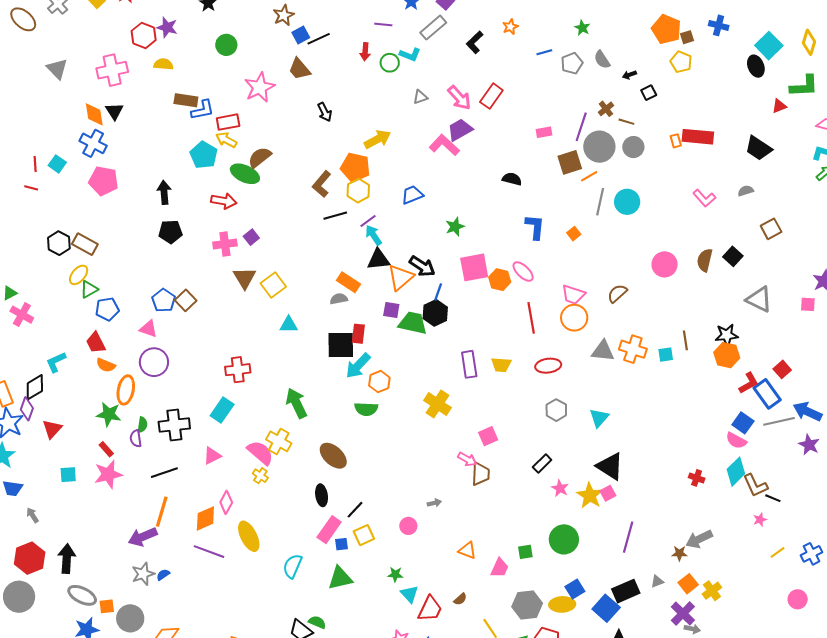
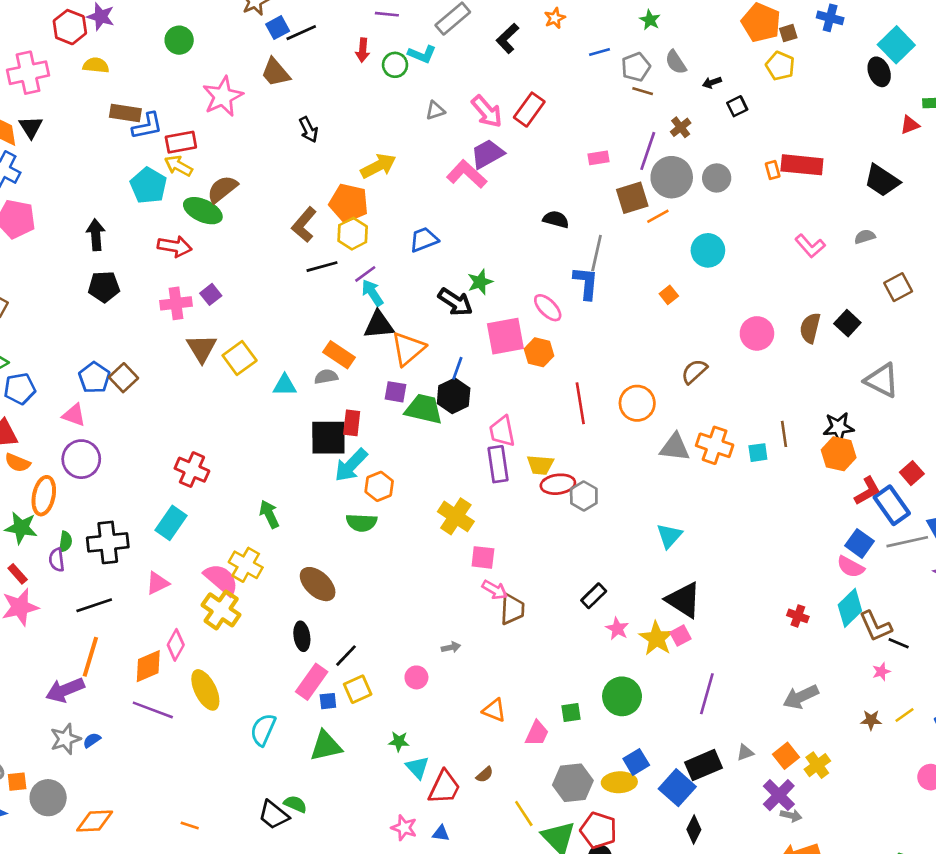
brown line: (626, 122) -> (643, 91), moved
gray line: (600, 202) -> (597, 253), moved
orange square: (574, 234) -> (669, 295), moved
black arrow: (422, 266) -> (455, 302), moved
pink ellipse: (523, 272) -> (548, 308), moved
pink trapezoid: (573, 295) -> (502, 431), moved, turned 60
cyan triangle: (289, 325) -> (285, 385), moved
red ellipse: (548, 366) -> (558, 484), moved
red cross: (238, 370) -> (192, 470), turned 30
green arrow: (296, 403) -> (269, 514), size x0.7
gray hexagon: (556, 410) -> (584, 496), moved
pink square: (488, 436) -> (483, 557), moved, turned 30
yellow cross: (260, 476) -> (221, 610), size x1.8
brown star: (679, 553) -> (871, 720), moved

